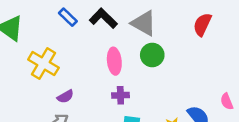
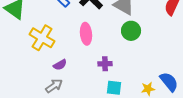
pink ellipse: (114, 61) -> (86, 34), moved

